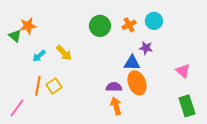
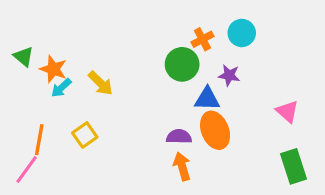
orange star: (28, 26) -> (53, 69), moved, turned 30
green circle: (100, 26) -> (182, 64), moved
orange line: (38, 86) -> (39, 140), moved

